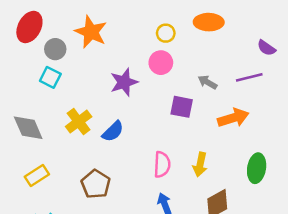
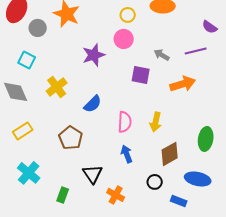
cyan square: (50, 77) -> (27, 60), moved
blue semicircle: (113, 131) -> (93, 104), moved
green ellipse: (257, 168) -> (206, 139), moved

